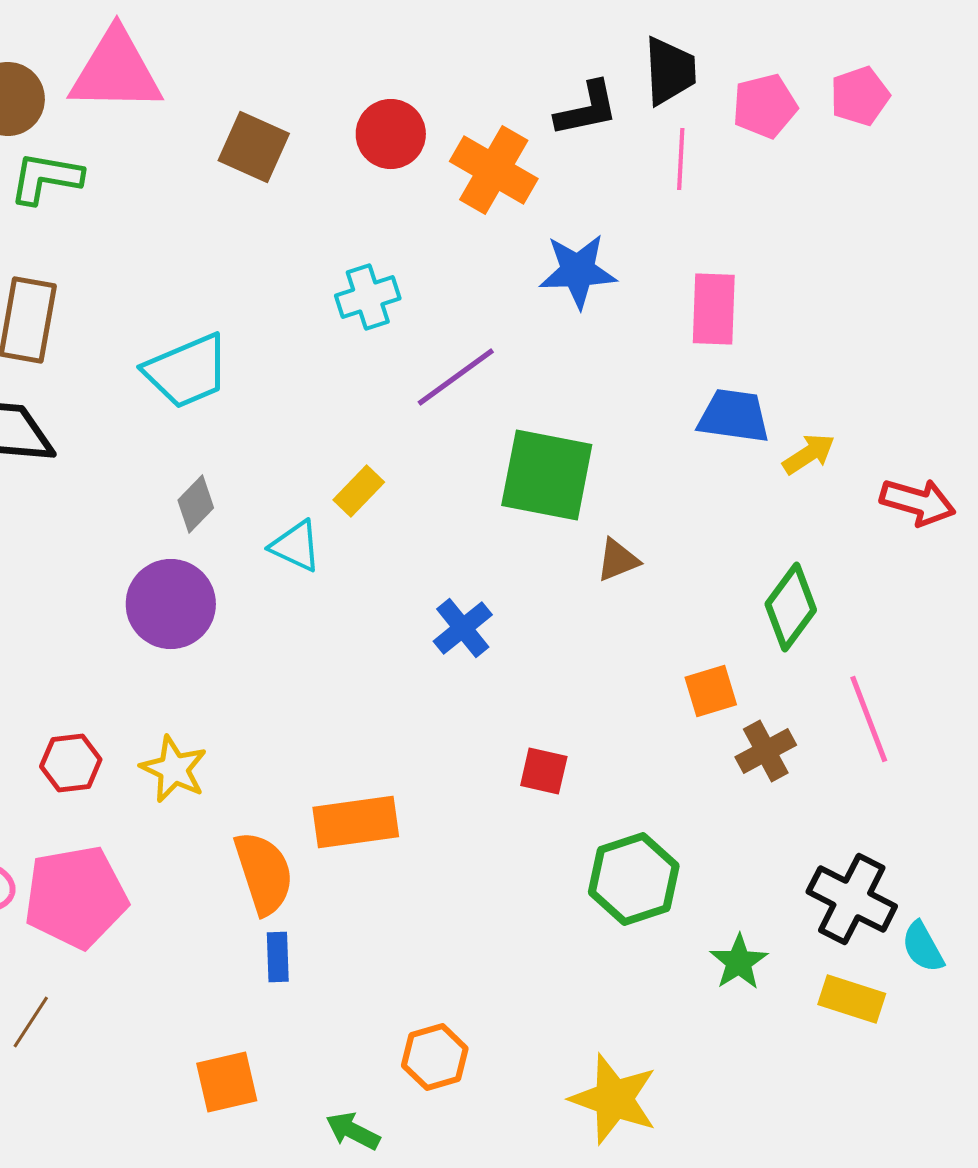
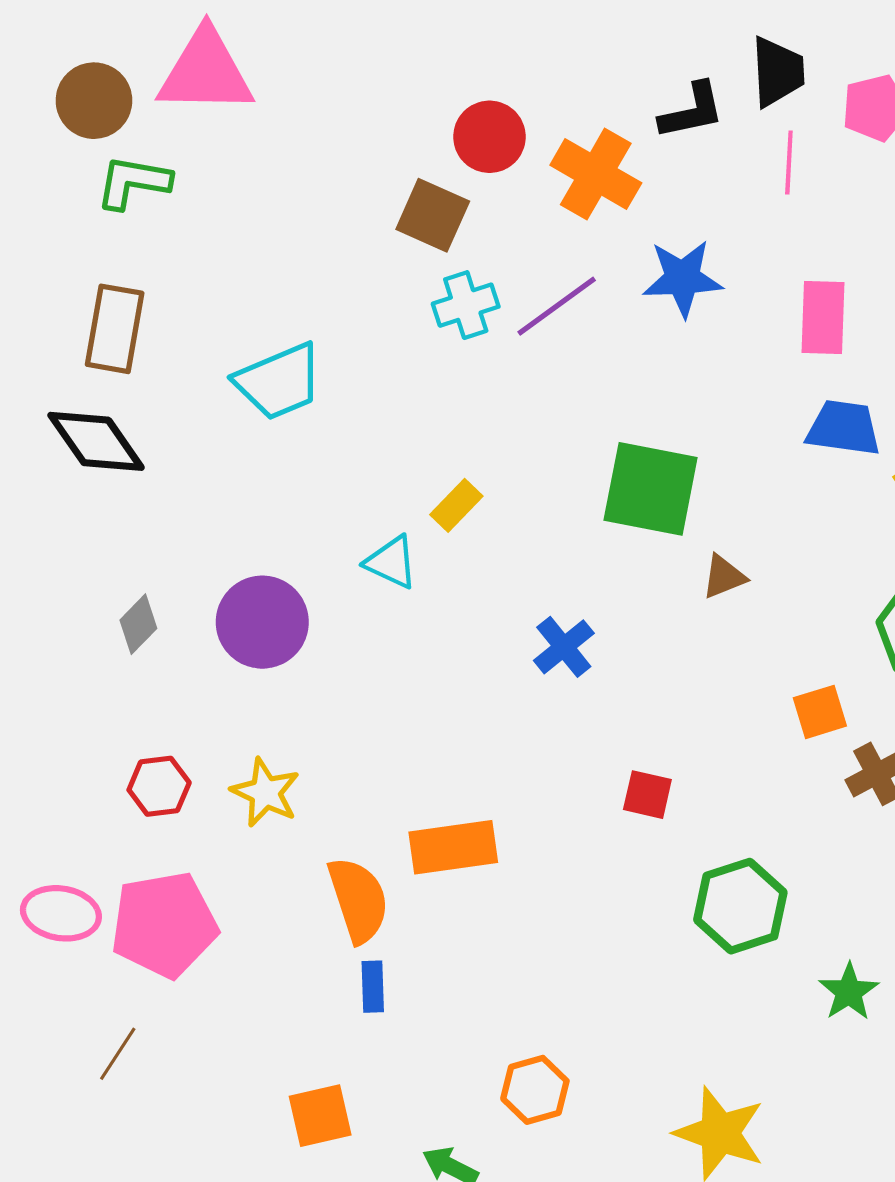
brown square: (254, 147) -> (433, 215), moved
purple line: (456, 377) -> (557, 306), moved
gray diamond: (196, 504) -> (138, 624), moved

